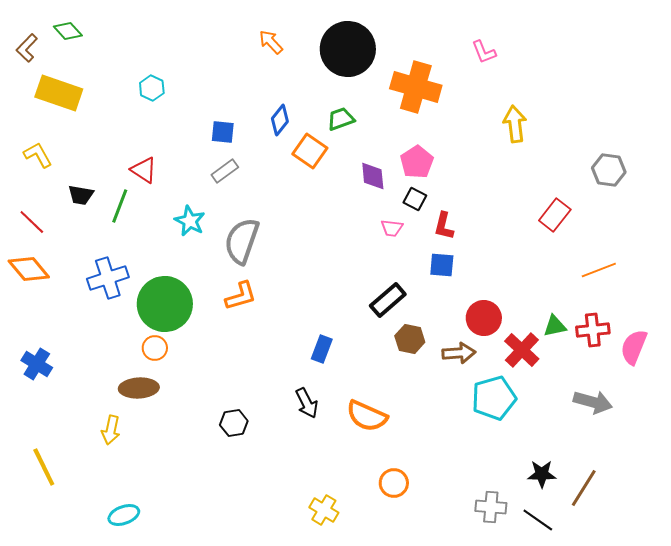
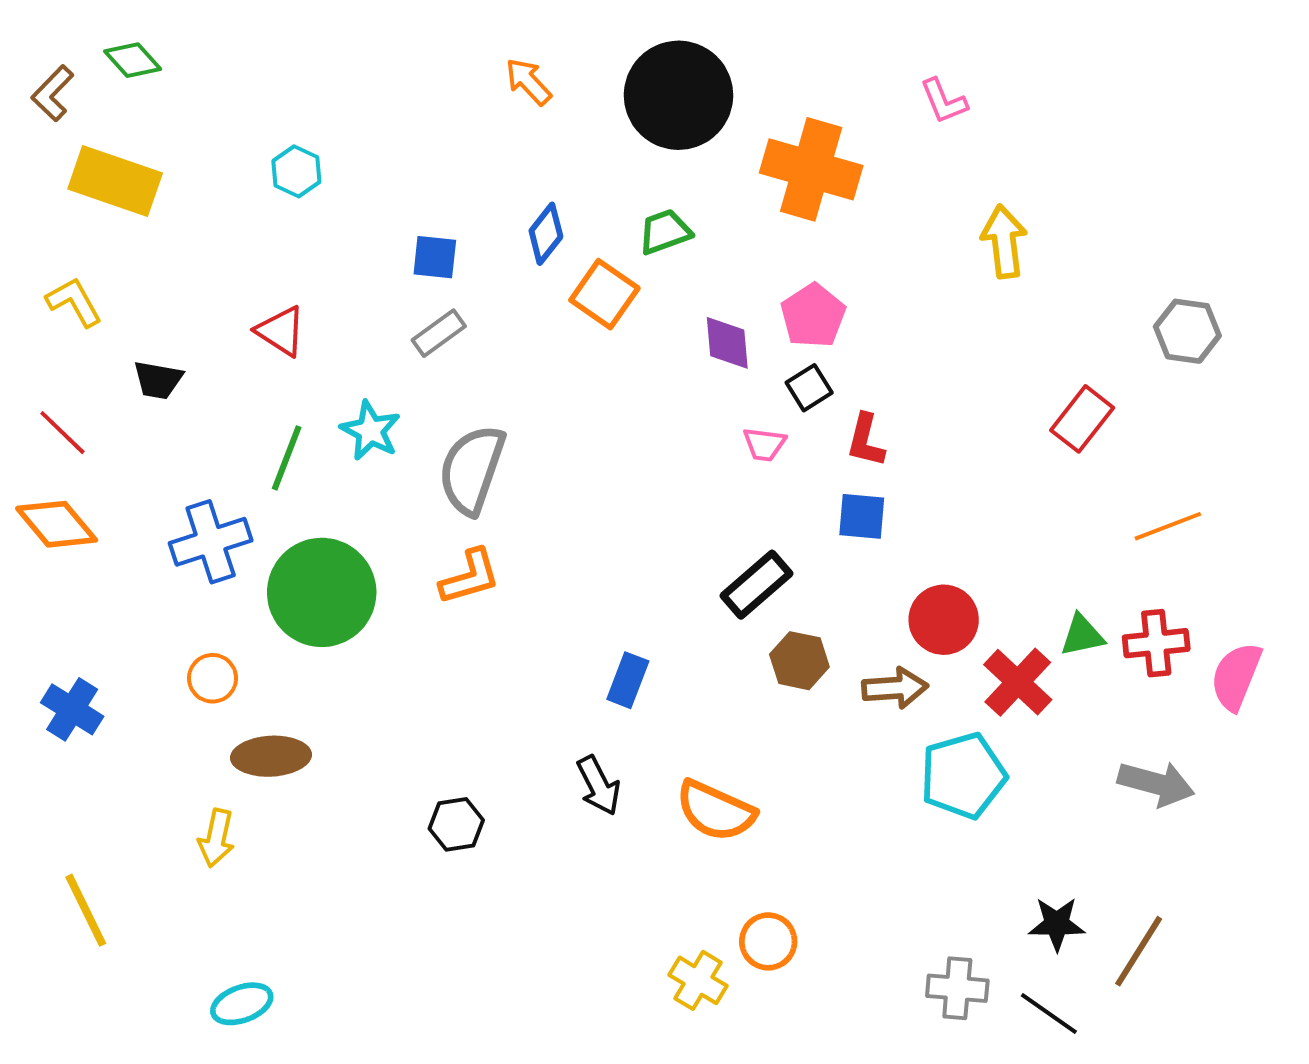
black square: (415, 199) -> (809, 388), turned 30
green line: (120, 206) -> (287, 458), moved
orange circle: (155, 348) -> (213, 678), moved
yellow cross: (324, 510) -> (698, 980), moved

